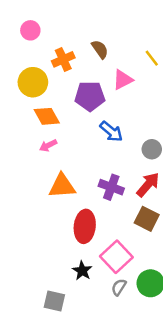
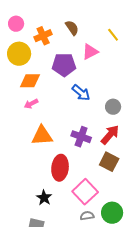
pink circle: (30, 30) -> (16, 24), moved
orange diamond: (47, 116) -> (30, 81), turned -60
black star: (82, 271) -> (44, 198), moved
gray semicircle: (119, 287) -> (87, 216), turned 48

